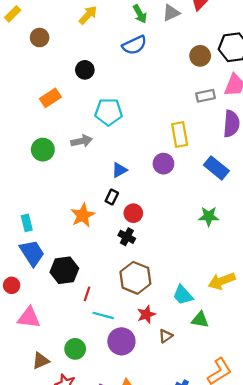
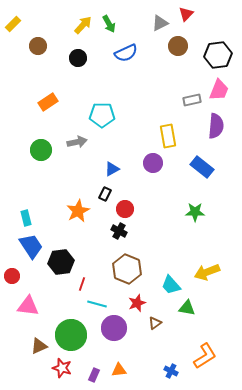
green arrow: (140, 14) -> (109, 24), moved
brown circle: (200, 56) -> (178, 46), moved
black circle: (85, 70) -> (78, 58), moved
green circle: (75, 349) -> (71, 335), size x1.6

